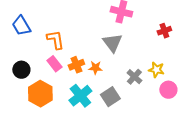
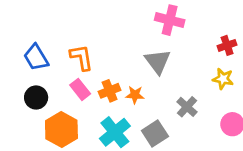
blue trapezoid: (21, 26) -> (36, 57), moved
yellow star: (156, 70) -> (223, 79), moved

